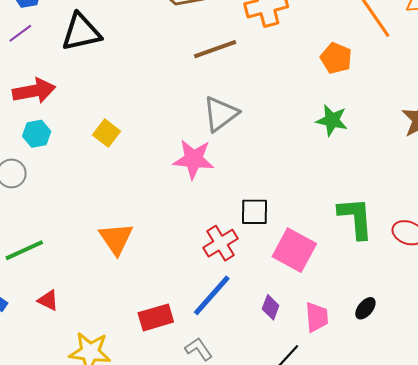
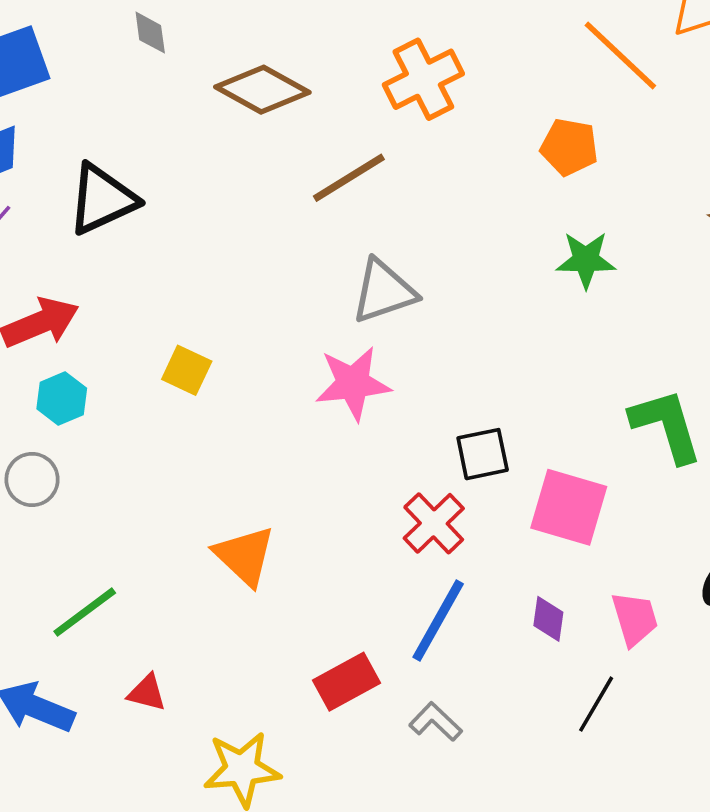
gray triangle: (221, 114) -> (384, 291), turned 30

